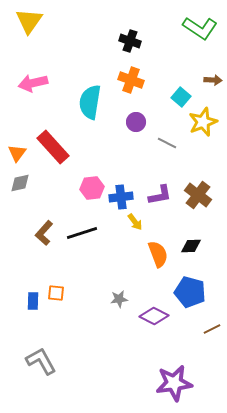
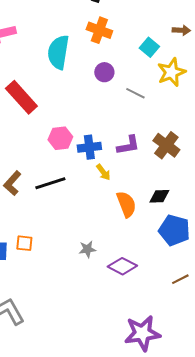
blue pentagon: (190, 292) -> (174, 230), moved

